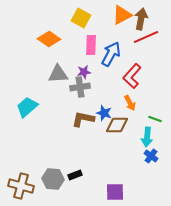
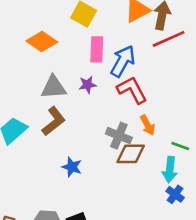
red L-shape: (132, 76) -> (132, 90), moved, turned 110
gray cross: (80, 87) -> (119, 136), moved, turned 30
blue star: (104, 113) -> (72, 167), moved
brown L-shape: (83, 119) -> (54, 121), moved, turned 130

